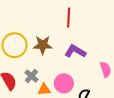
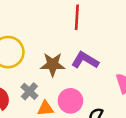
brown star: (43, 45) -> (53, 64), moved

